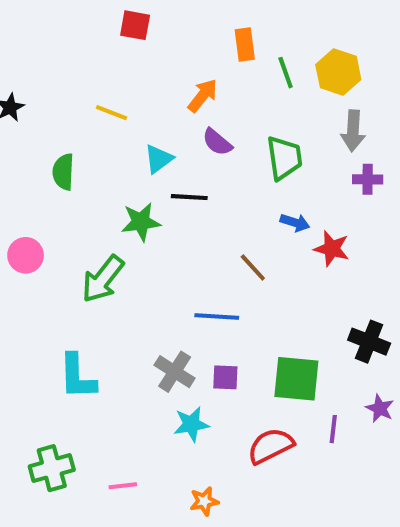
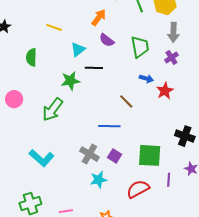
purple cross: (368, 179) -> (171, 57), moved, turned -32
red star: (332, 249) -> (165, 91), turned 30
cyan L-shape: (77, 377) -> (42, 158), turned -45
purple square: (225, 377) -> (115, 156), turned 32

